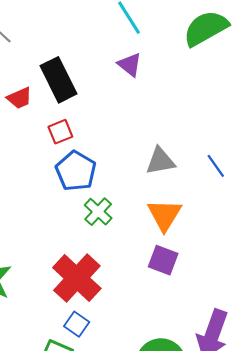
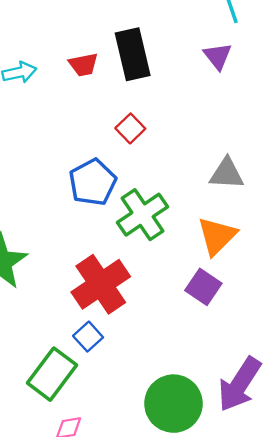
red square: (60, 132) -> (130, 128), moved, turned -35
blue pentagon: (76, 171) -> (93, 182), moved
green cross: (98, 212) -> (143, 215), size x1.5

